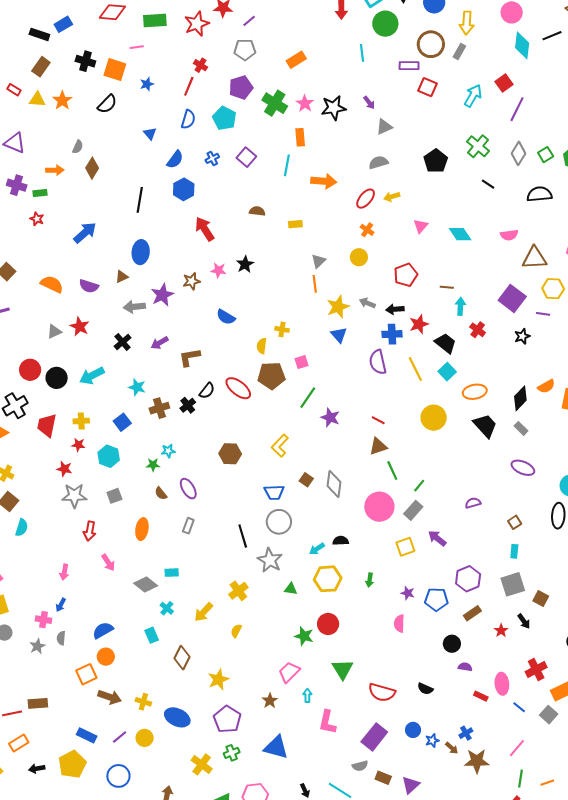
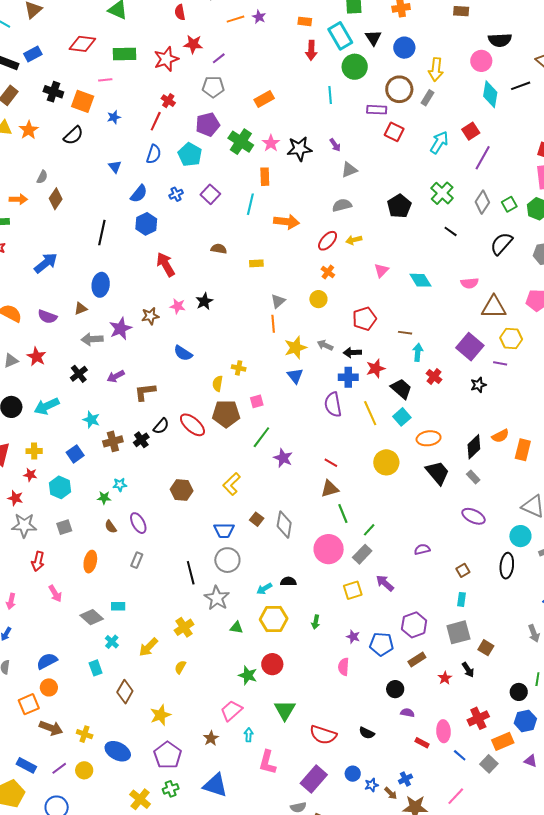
black semicircle: (539, 194) -> (501, 244), turned -45

